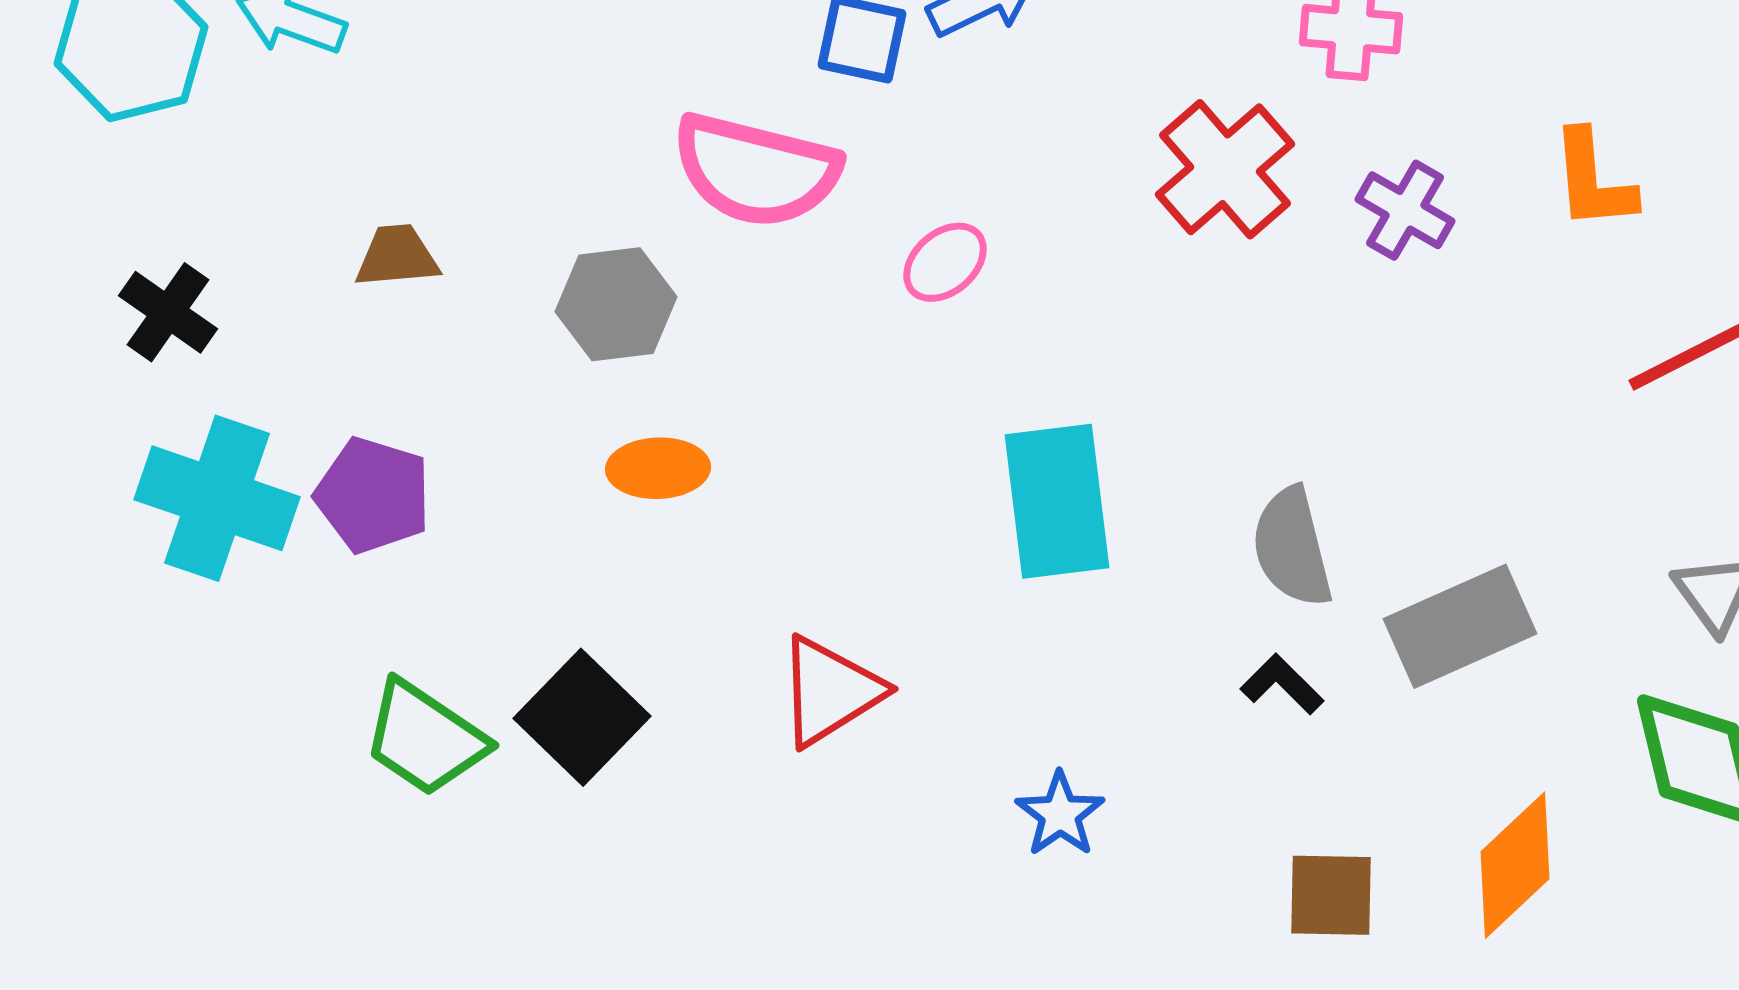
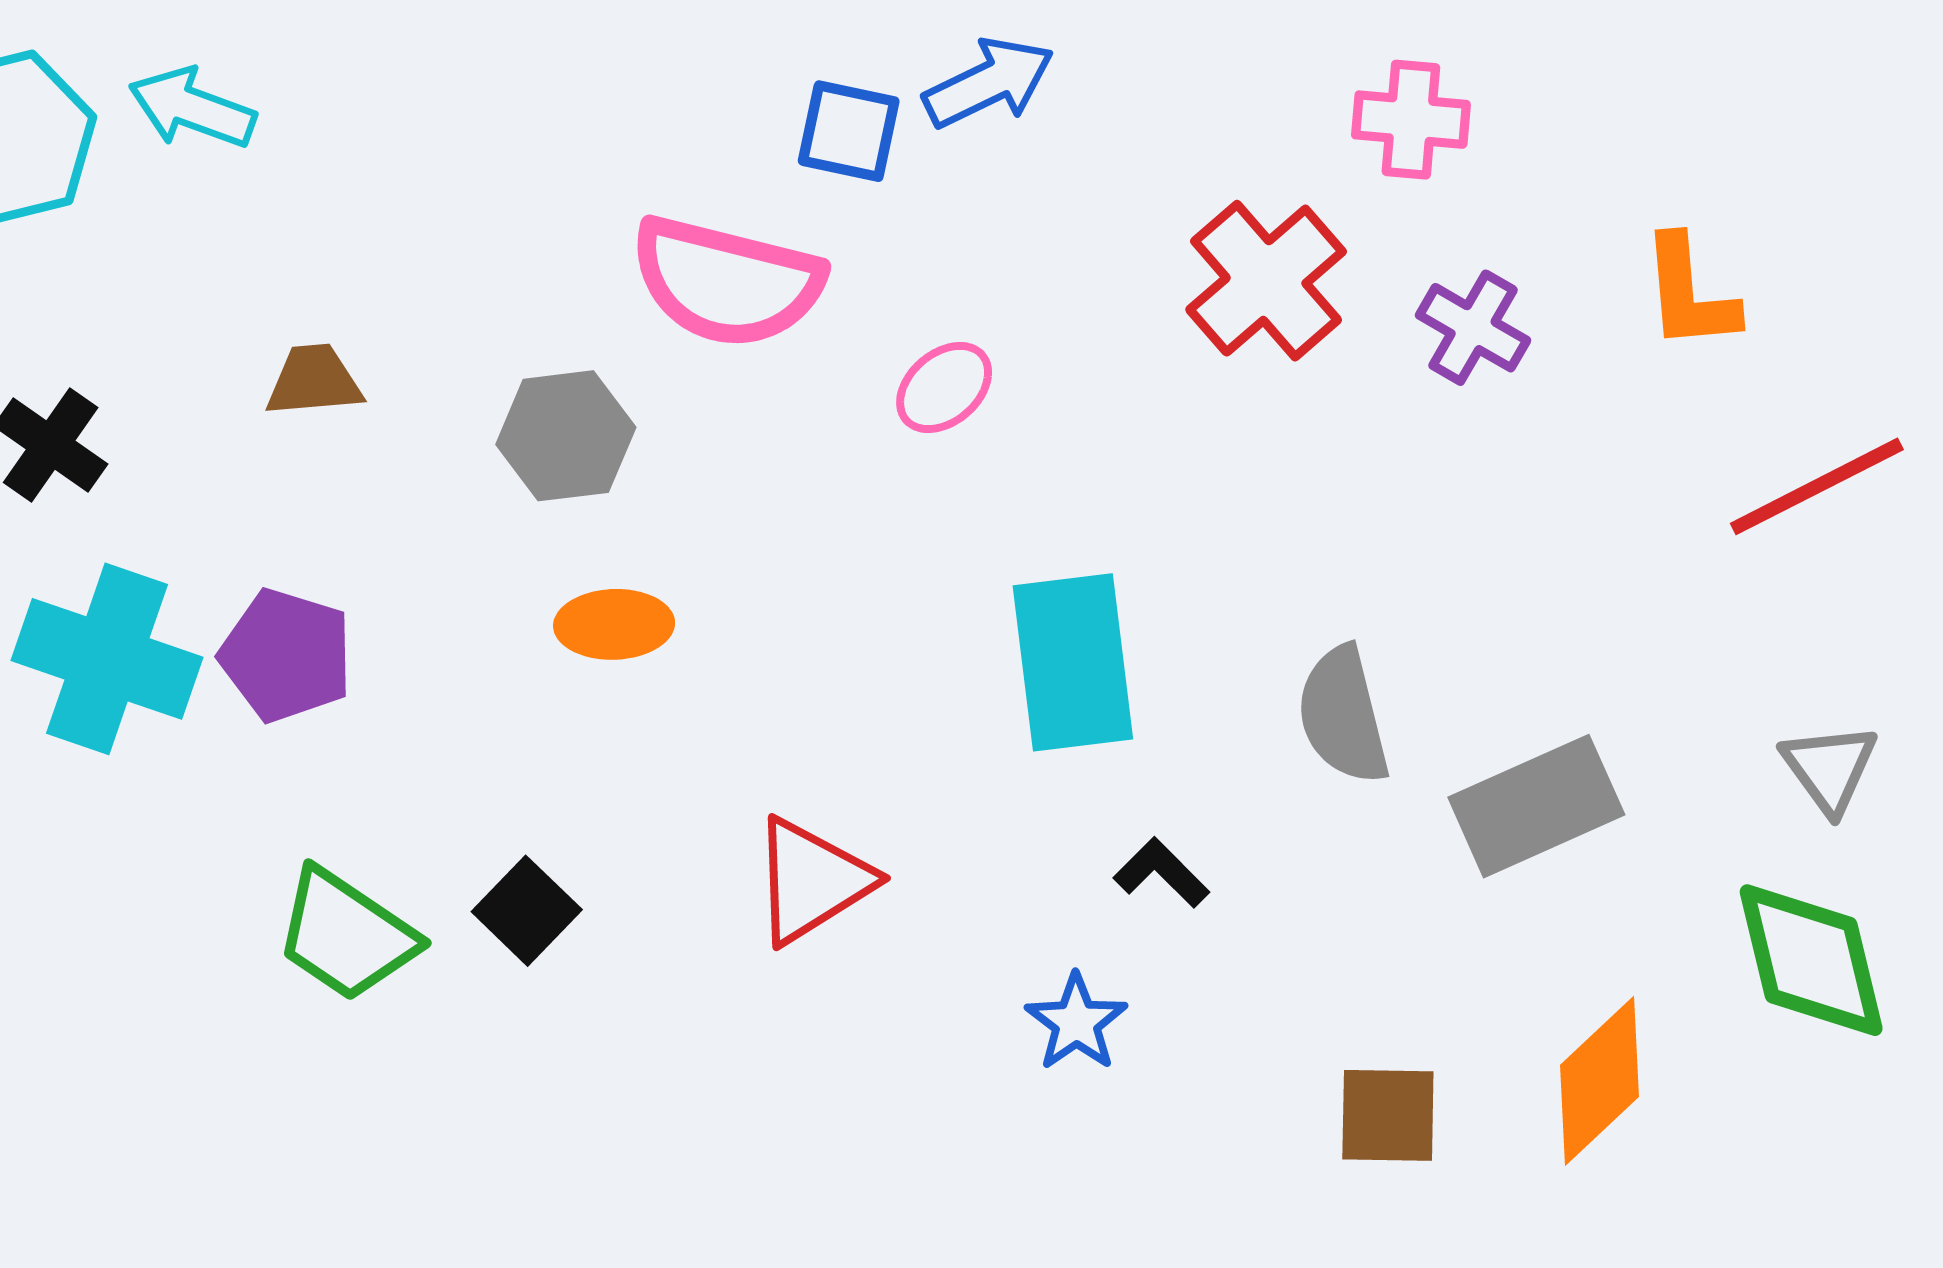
black L-shape: (1282, 684) -> (1161, 873), moved
black square: (582, 717) -> (527, 911), size x0.7

